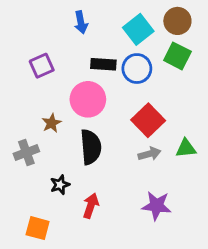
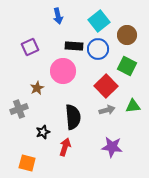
brown circle: (177, 21) -> (127, 35), moved
green square: (177, 56) -> (127, 66), moved
black semicircle: (91, 147) -> (73, 117), moved

